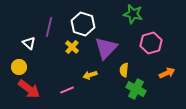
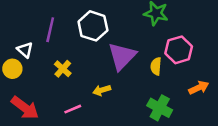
yellow cross: (72, 47) -> (63, 69), moved
yellow circle: (19, 67) -> (12, 69), moved
yellow semicircle: (124, 70) -> (156, 66), moved

